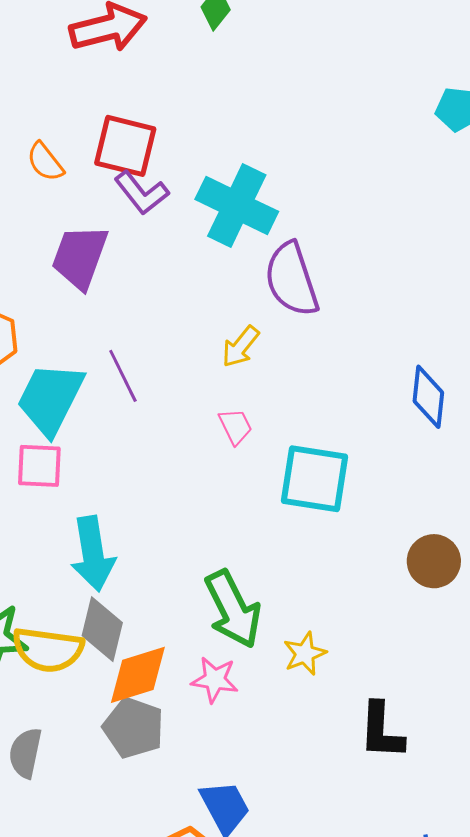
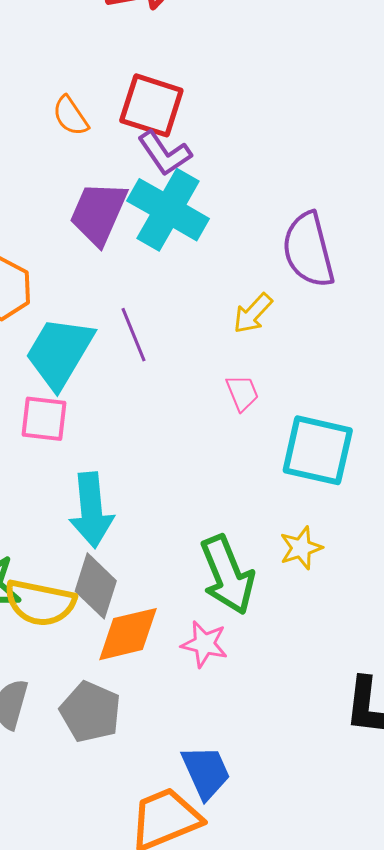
cyan cross: (237, 205) -> (168, 210), moved
yellow star: (305, 654) -> (301, 548), moved
gray pentagon: (133, 728) -> (90, 712), moved

